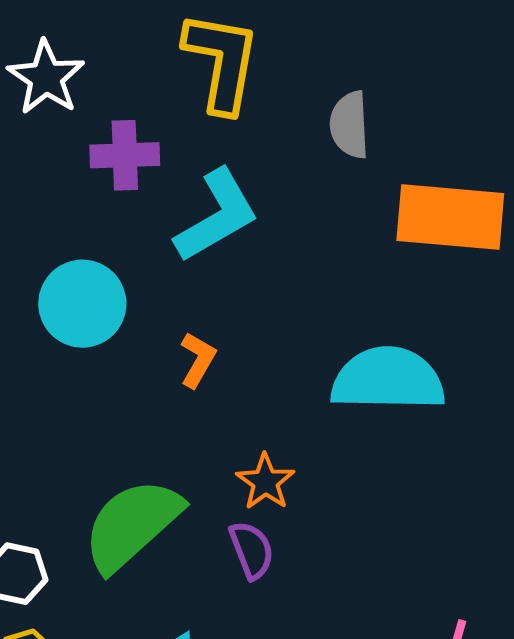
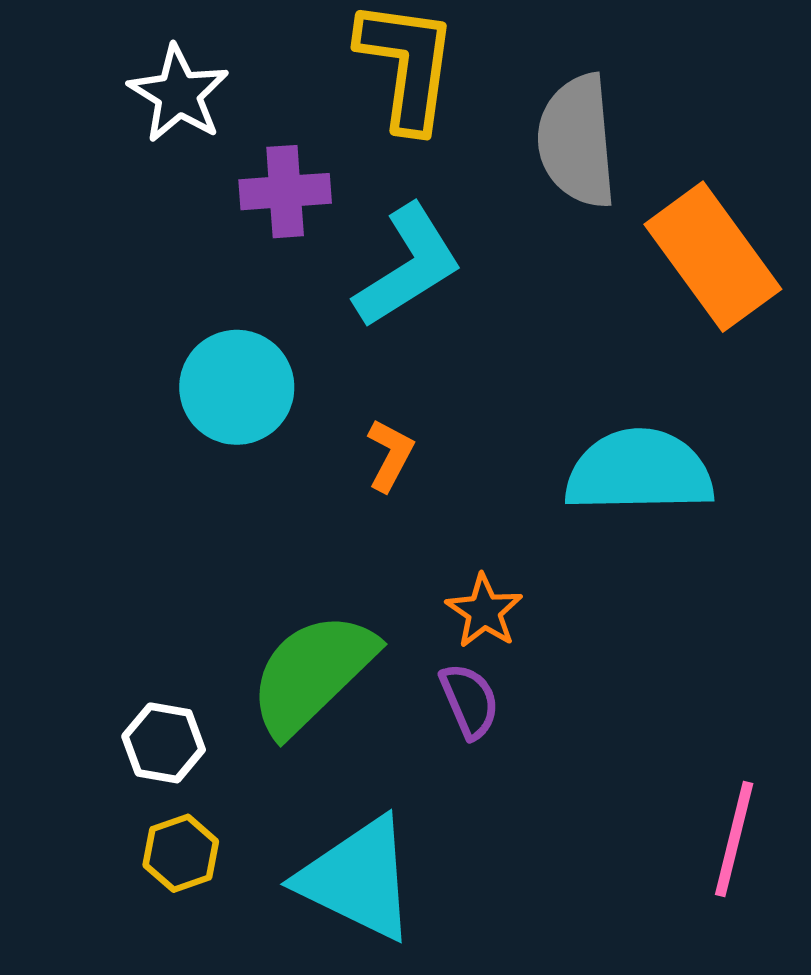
gray semicircle: (349, 125) -> (577, 141), size x1.5
orange rectangle: (450, 217) -> (713, 257), turned 51

